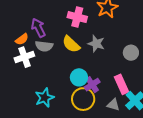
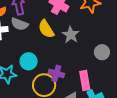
cyan circle: (79, 77) -> (29, 61), moved
purple cross: (92, 85) -> (56, 73), turned 35

